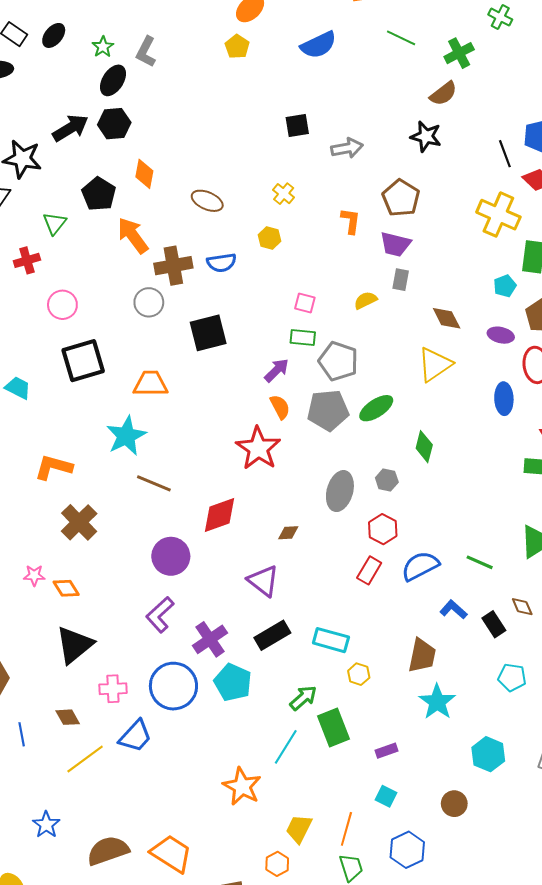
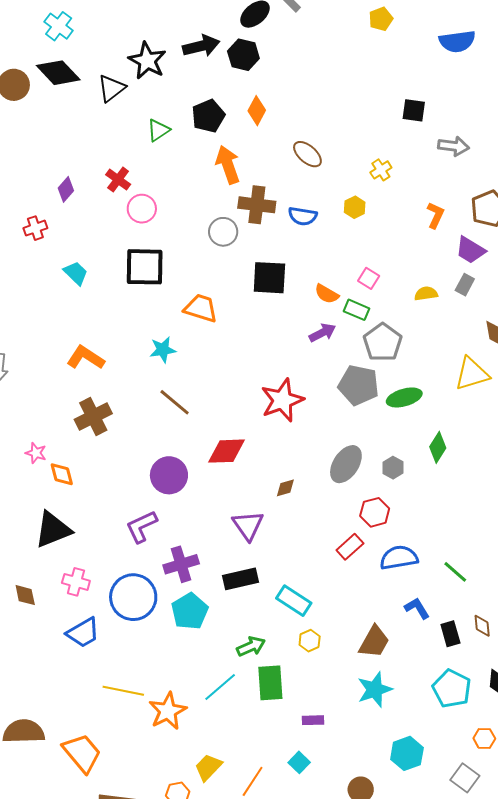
red cross: (27, 260) -> (118, 179), moved, turned 35
orange semicircle: (280, 407) -> (327, 294), moved, turned 130
cyan star: (126, 436) -> (163, 350), size x0.7
brown diamond: (288, 533) -> (285, 488), turned -30
cyan pentagon: (512, 677) -> (452, 689), size x1.4
yellow line: (85, 759) -> (123, 691), moved, turned 30

